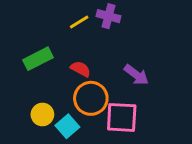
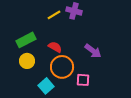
yellow circle: (42, 114) -> (27, 61), moved
pink square: (122, 117) -> (83, 80), size x0.6

